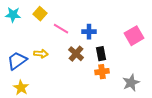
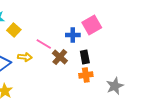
yellow square: (40, 14) -> (14, 30), moved
pink line: (61, 29) -> (44, 44), moved
pink square: (134, 36) -> (92, 25), moved

